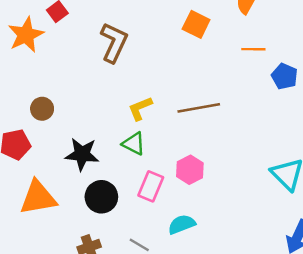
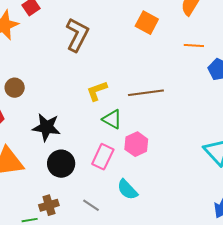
green triangle: (134, 144) -> (112, 119), moved
cyan semicircle: (182, 224) -> (127, 190), turned -115

